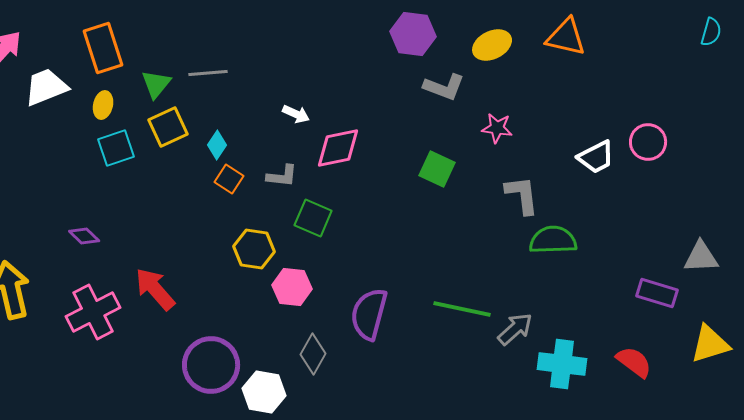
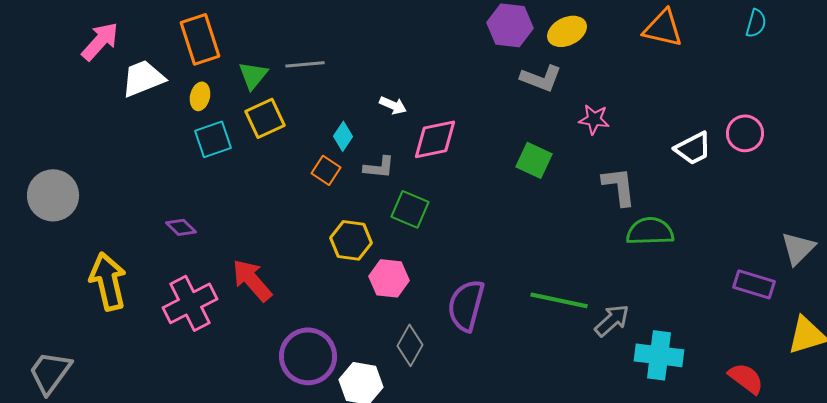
cyan semicircle: (711, 32) -> (756, 23), moved
yellow ellipse: (492, 45) -> (567, 31), moved
cyan diamond: (217, 145) -> (343, 136), moved
gray triangle: (701, 257) -> (798, 248), turned -42
red semicircle: (634, 362) -> (746, 378), moved

